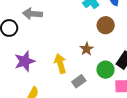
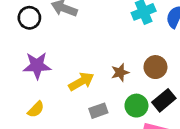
brown circle: (106, 25) -> (155, 67), moved
yellow arrow: (60, 64) -> (81, 81), turned 60

